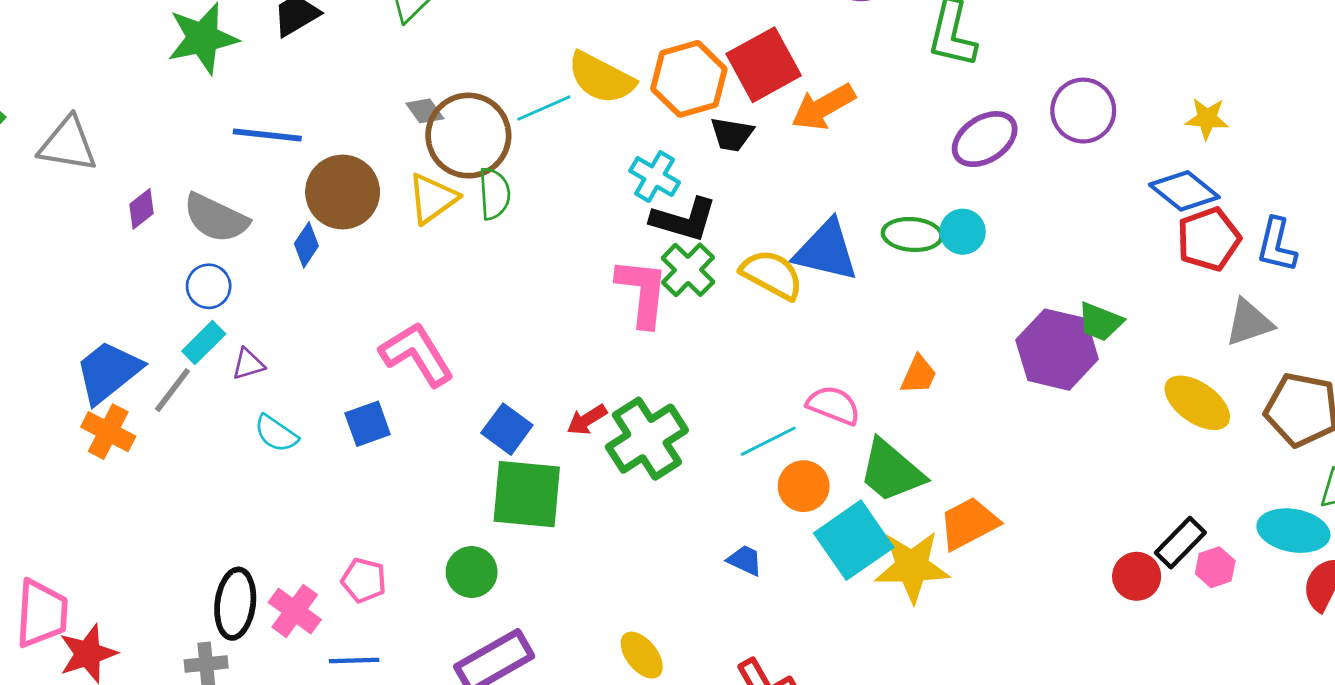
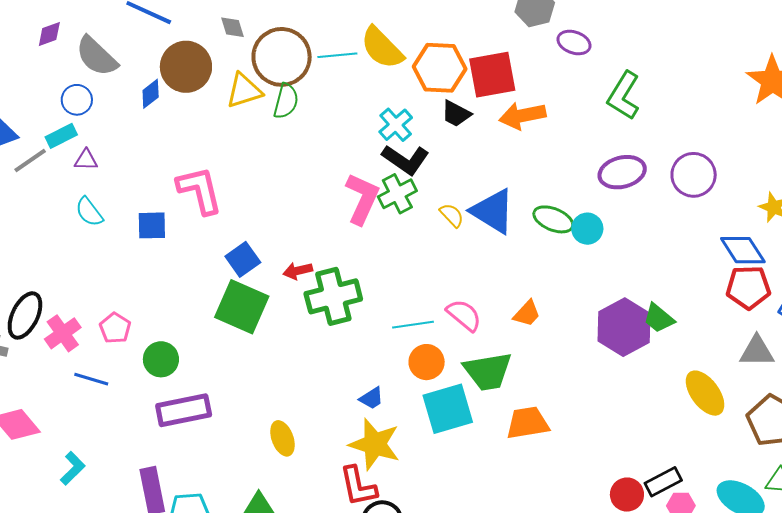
gray diamond: (425, 111) -> (232, 27), moved
yellow semicircle: (772, 274) -> (452, 215), size x0.6
green trapezoid: (891, 471) -> (488, 371), turned -68
blue trapezoid: (745, 560) -> (371, 398), turned 104
yellow star: (912, 567) -> (375, 444), moved
green circle: (472, 572) -> (161, 359), moved

